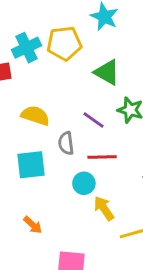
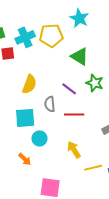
yellow semicircle: (35, 116) -> (29, 84), turned 90
cyan circle: (84, 183) -> (39, 138), moved

